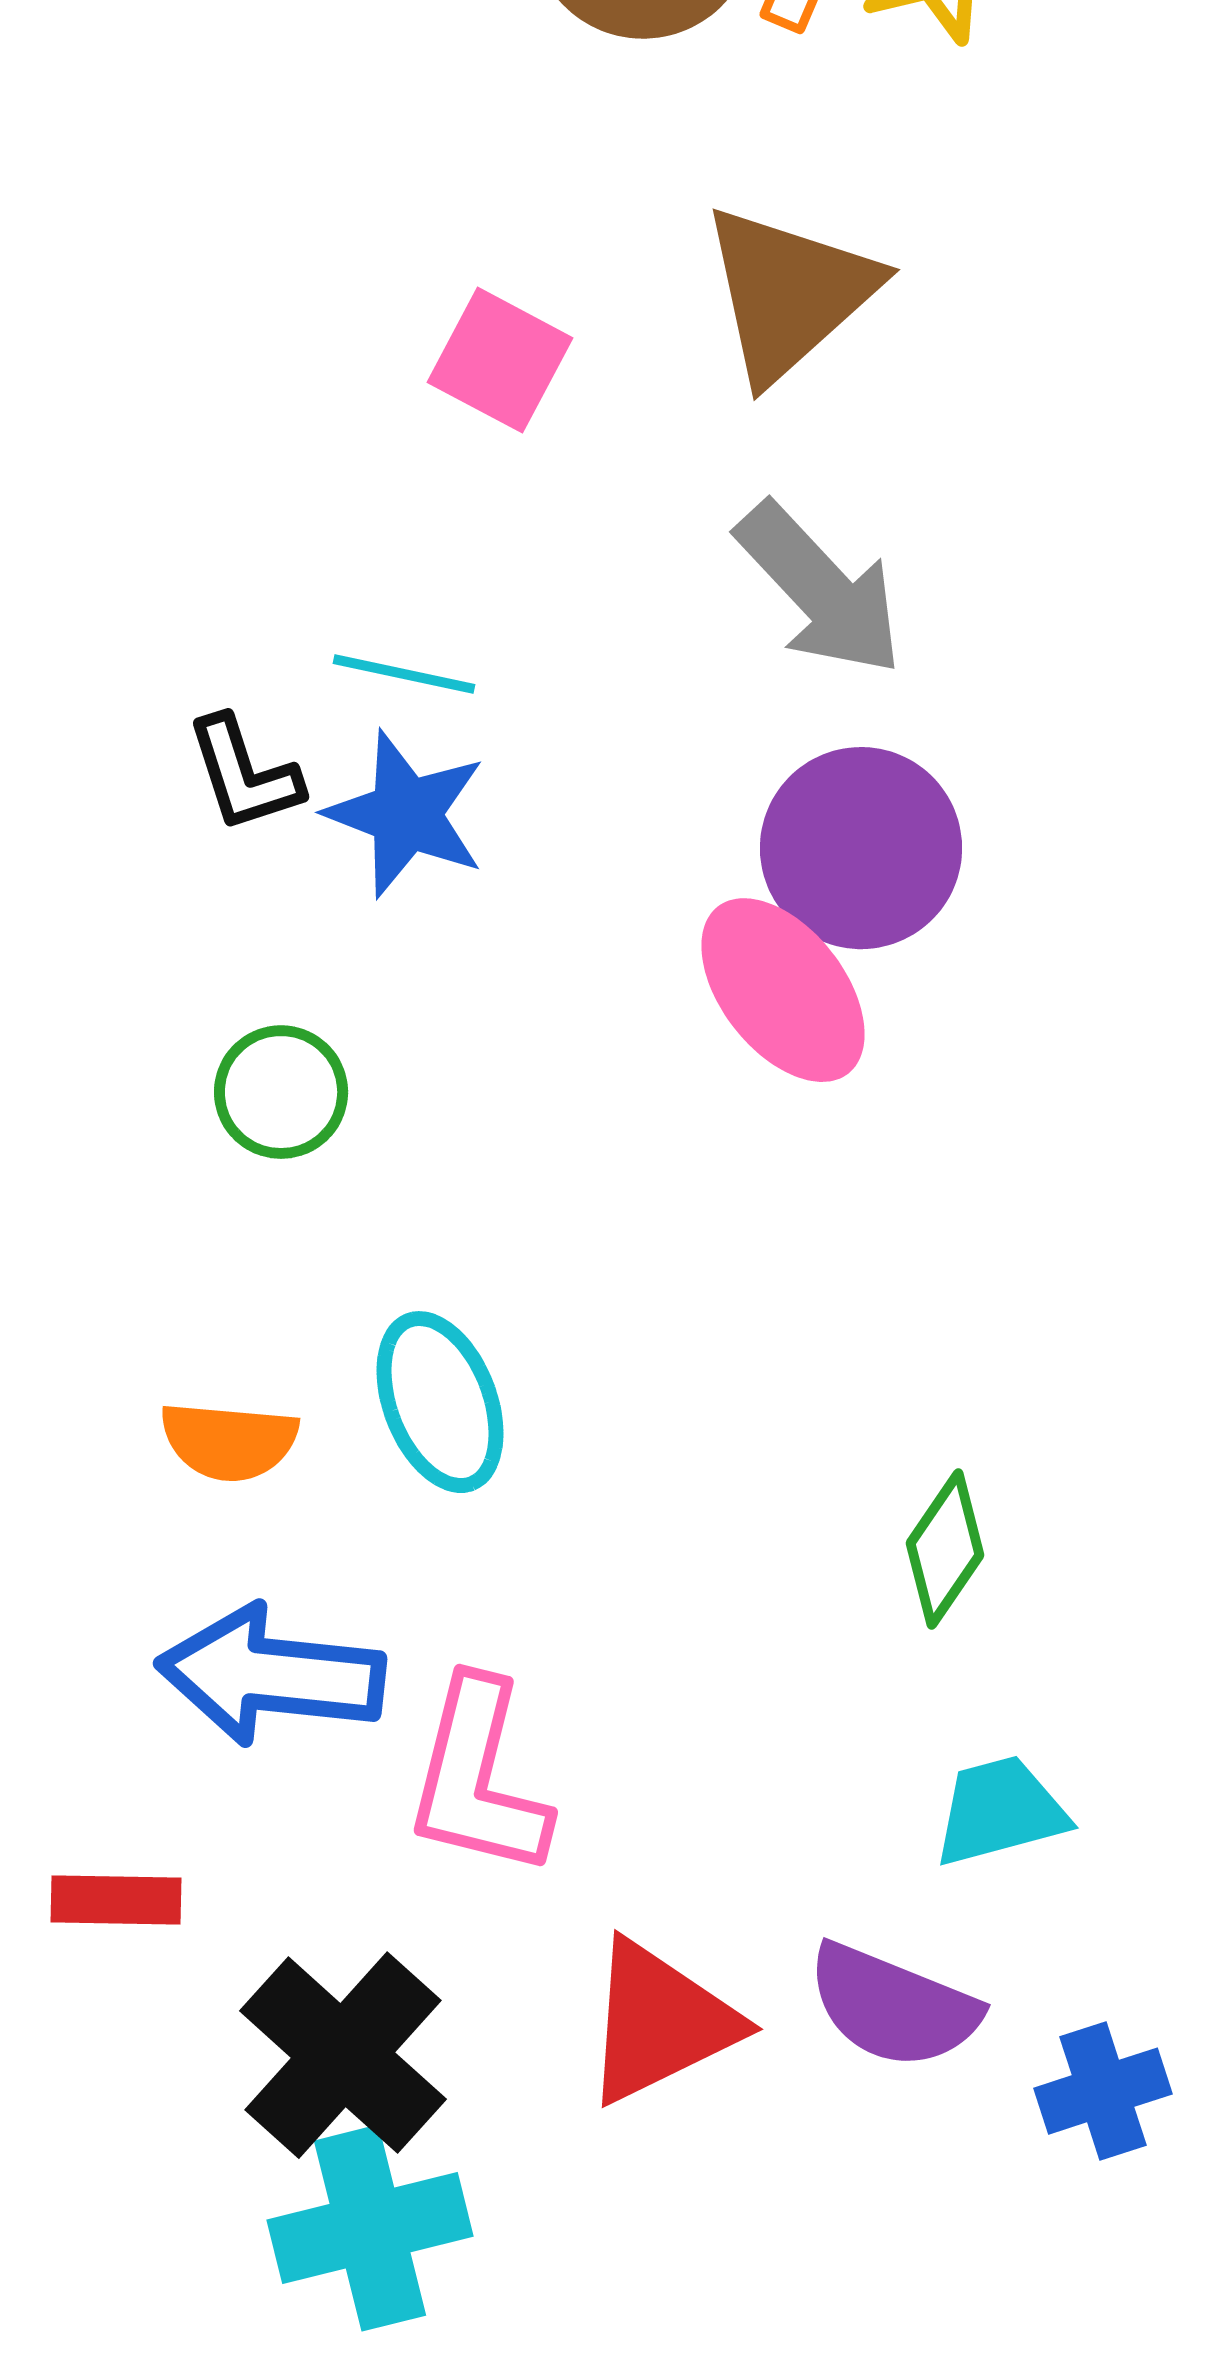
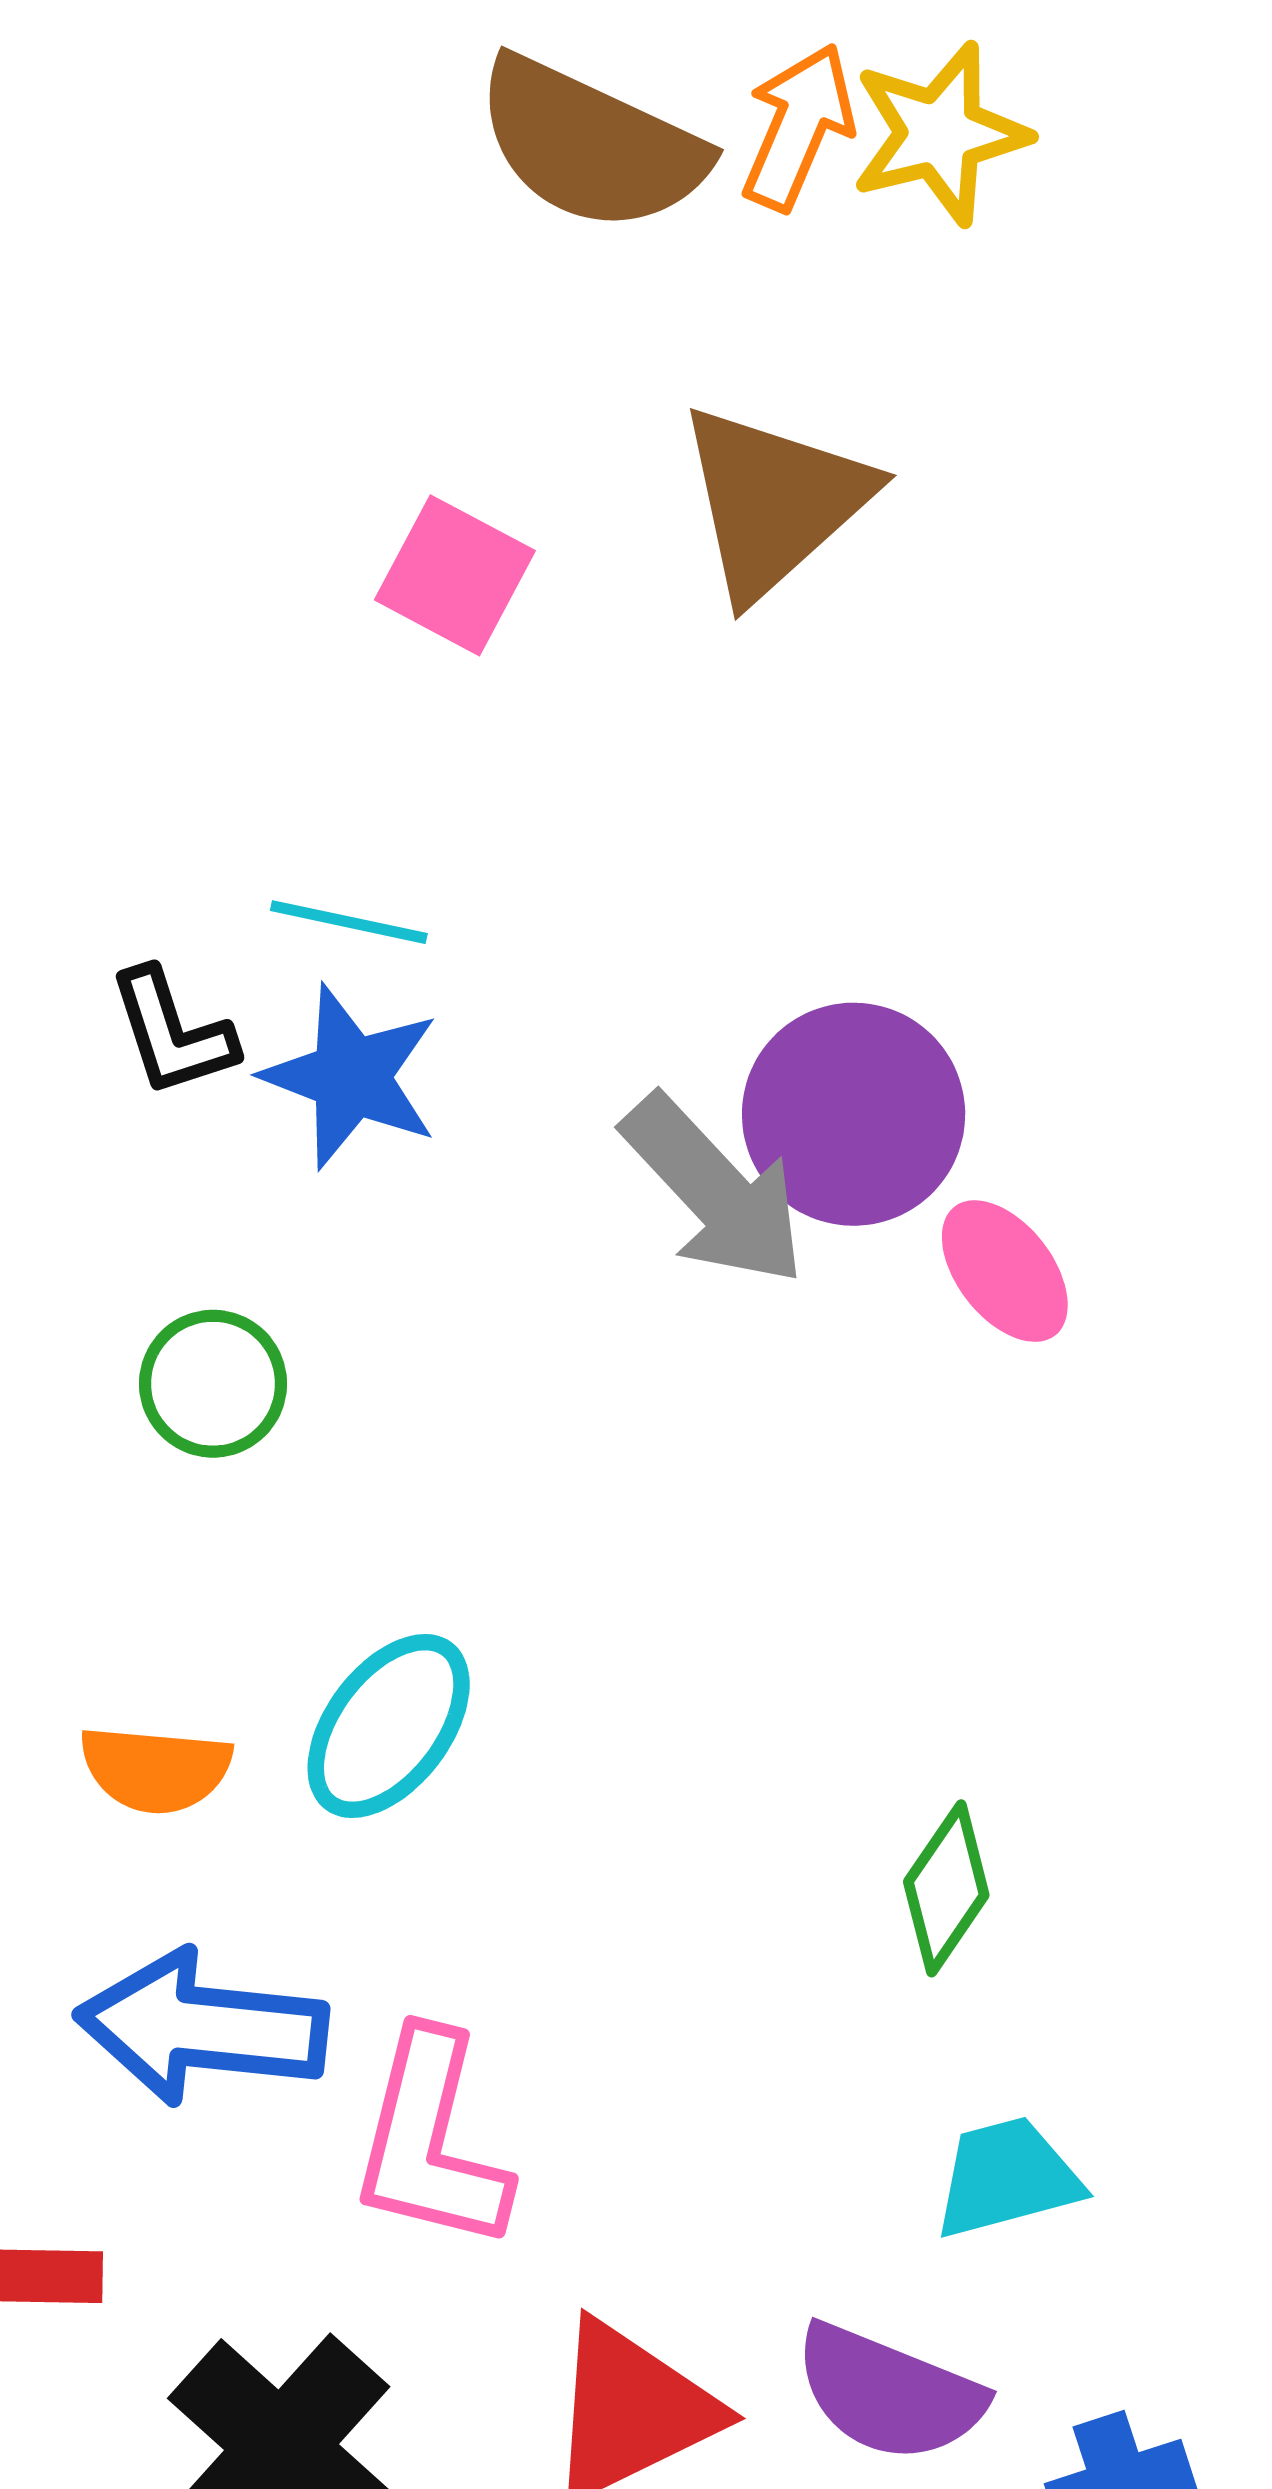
gray arrow: (820, 589) -> (714, 1190), moved
pink ellipse: (783, 990) -> (1005, 1271), moved, size x0.7
cyan ellipse: (440, 1402) -> (389, 1726), turned 58

